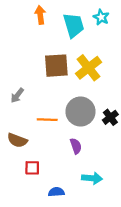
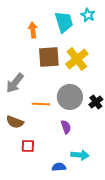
orange arrow: (40, 15) -> (33, 30), moved
gray arrow: (17, 95) -> (15, 83), size x1.5
blue semicircle: (56, 192) -> (59, 167), moved

